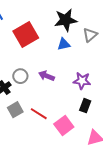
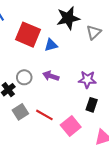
red square: (26, 34) -> (28, 35), turned -35
blue triangle: (64, 44) -> (51, 45), moved

